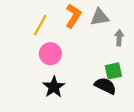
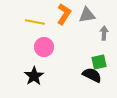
yellow line: (40, 25) -> (35, 22), turned 72
black star: (54, 87) -> (34, 76), moved

